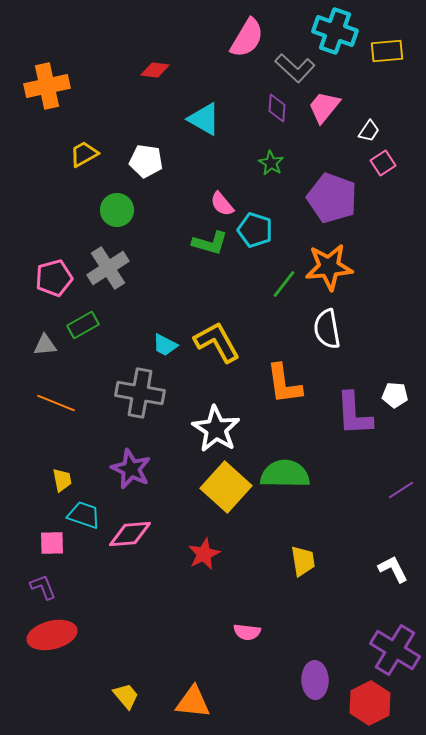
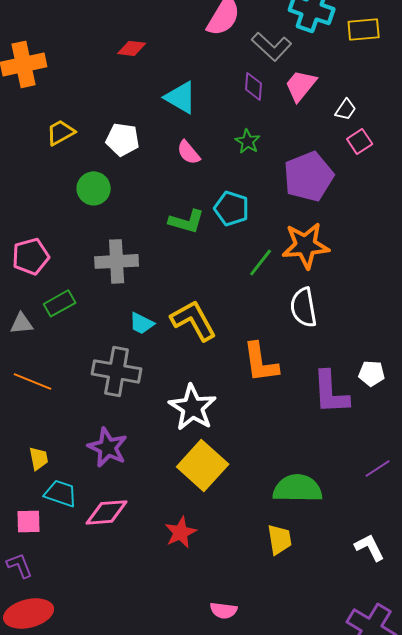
purple pentagon: (332, 198) -> (309, 176), turned 30
pink semicircle: (222, 204) -> (189, 152), moved
gray cross: (108, 268) -> (117, 261), moved, turned 30
green semicircle: (285, 474) -> (298, 488), moved

